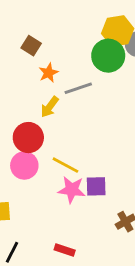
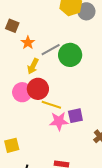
green circle: (108, 56) -> (70, 55), moved
red circle: (28, 138) -> (38, 89), moved
pink circle: (24, 165) -> (22, 92), moved

